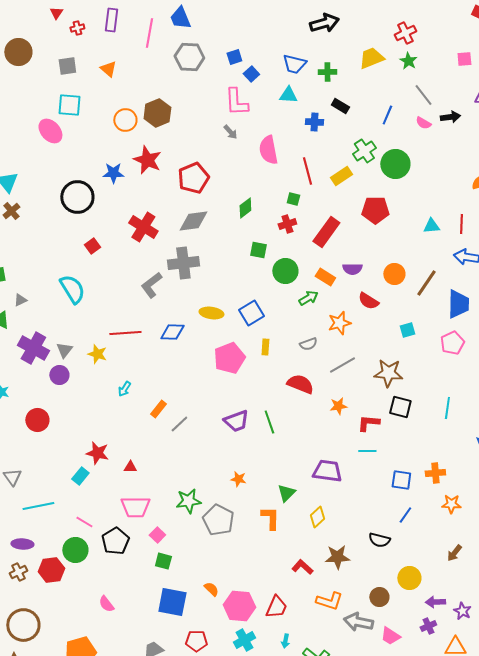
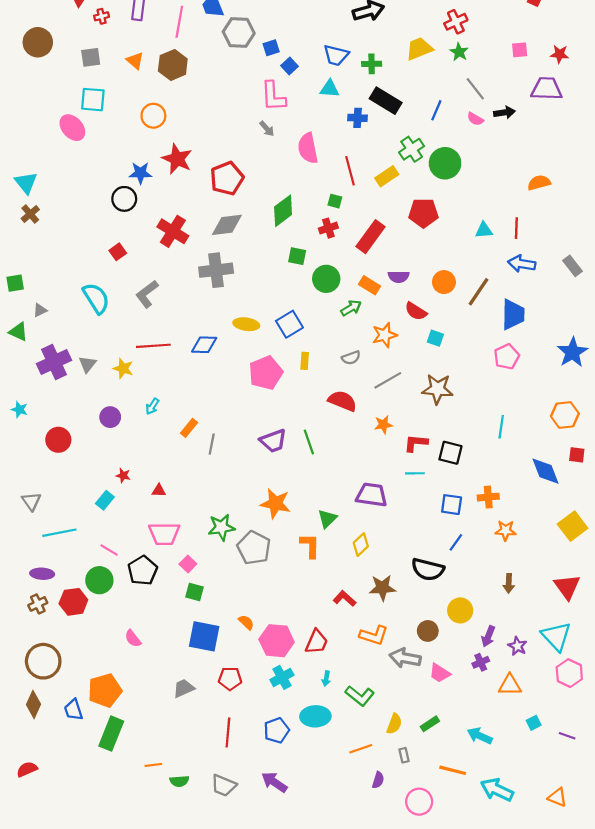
gray hexagon: (189, 57) -> (239, 33), moved
black rectangle: (340, 106) -> (386, 101), size x1.6
brown hexagon: (157, 113) -> (173, 65), moved
black circle: (77, 197) -> (124, 199), moved, size x0.7
green diamond: (245, 208) -> (283, 211), size x1.4
gray L-shape: (151, 285) -> (147, 294), moved
cyan square: (407, 330) -> (435, 338), moved, turned 35
purple cross: (33, 348) -> (54, 362), turned 36
purple circle: (59, 375) -> (110, 417), moved
black square: (400, 407) -> (450, 453), moved
gray line: (179, 424) -> (212, 444), turned -36
red star: (97, 453) -> (123, 475), size x0.6
orange star: (238, 479) -> (275, 504), size x1.8
black semicircle: (379, 540) -> (428, 569), size x1.4
brown arrow: (454, 553) -> (509, 583), turned -36
purple arrow: (435, 602) -> (488, 636), turned -66

